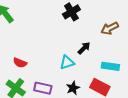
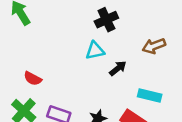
cyan triangle: (67, 62) -> (95, 51), moved

